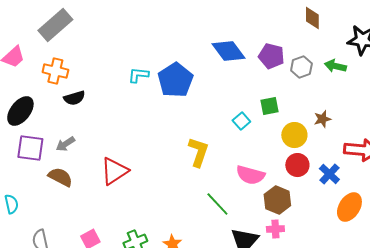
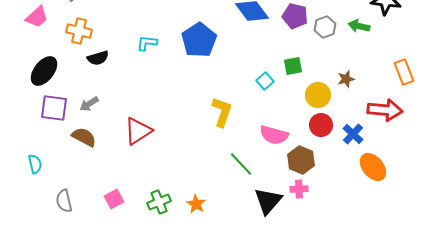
cyan L-shape: (138, 75) -> (147, 43), moved
orange ellipse: (349, 207) -> (373, 167), turned -72

